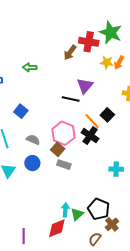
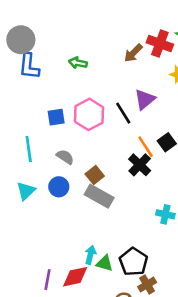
black line: (71, 99) -> (123, 113), turned 36
blue square: (21, 111) -> (56, 117), turned 32
pink hexagon: (63, 133) -> (89, 114), moved
gray rectangle: (64, 165) -> (99, 196), size x1.5
green triangle: (77, 214) -> (105, 263), turned 48
purple line: (24, 236) -> (47, 280), moved

